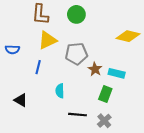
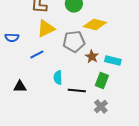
yellow diamond: (128, 36) -> (95, 25), moved
blue line: (38, 67) -> (37, 55), turned 48
black triangle: (21, 100) -> (20, 87), turned -32
black line: (77, 115) -> (77, 91), moved

